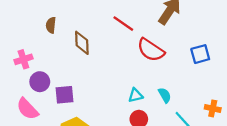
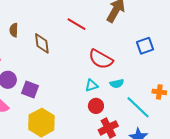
red semicircle: (151, 50) -> (101, 59), moved
purple square: (65, 95) -> (30, 90), turned 30
cyan semicircle: (165, 95) -> (117, 84), turned 112

